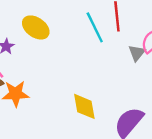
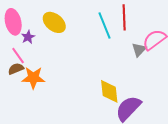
yellow diamond: (84, 106) -> (109, 91), moved

